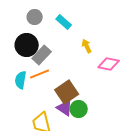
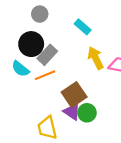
cyan rectangle: (64, 22) -> (83, 27), moved
yellow arrow: (87, 46) -> (96, 58), moved, size x1.5
cyan semicircle: (21, 80) -> (20, 69), moved, turned -60

